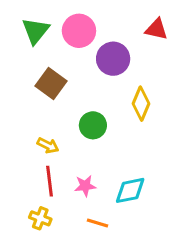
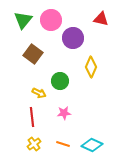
yellow arrow: (48, 145) -> (39, 93), moved
pink star: (85, 186) -> (64, 113), moved
cyan diamond: (130, 190) -> (92, 145), moved, turned 35
yellow cross: (40, 218) -> (34, 144), moved, turned 32

